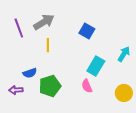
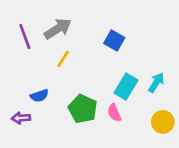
yellow line: (48, 45) -> (63, 59), turned 32
cyan arrow: (124, 54) -> (156, 83), moved
green pentagon: (50, 86) -> (83, 109), moved, turned -30

